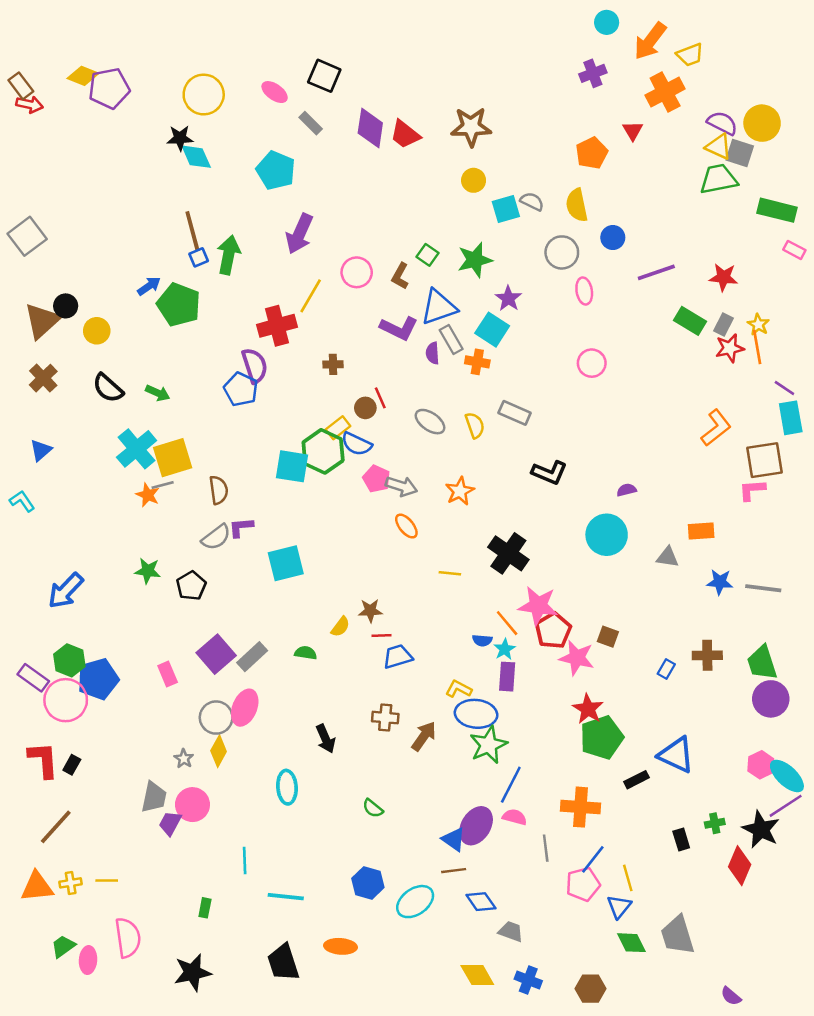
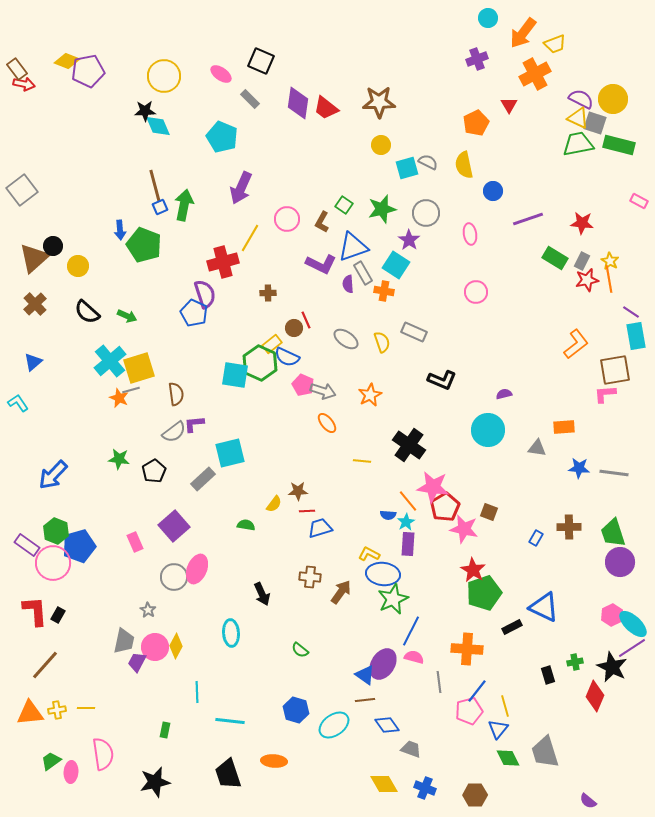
green rectangle: (777, 210) -> (619, 145), moved
gray circle: (562, 252) -> (426, 213), moved
blue arrow: (149, 286) -> (120, 230), turned 120
gray rectangle: (252, 657) -> (203, 479), moved
yellow diamond: (219, 751) -> (176, 646), moved

